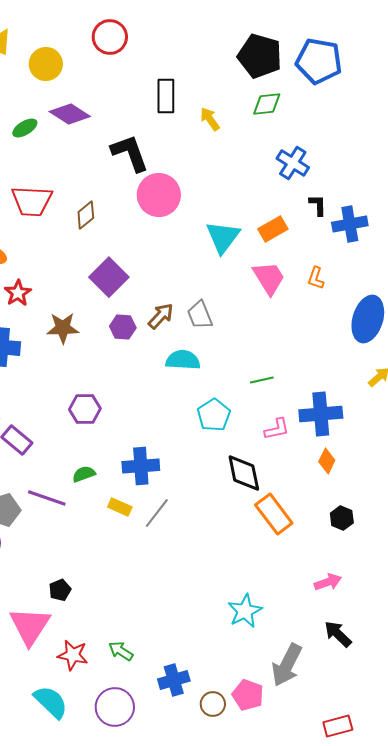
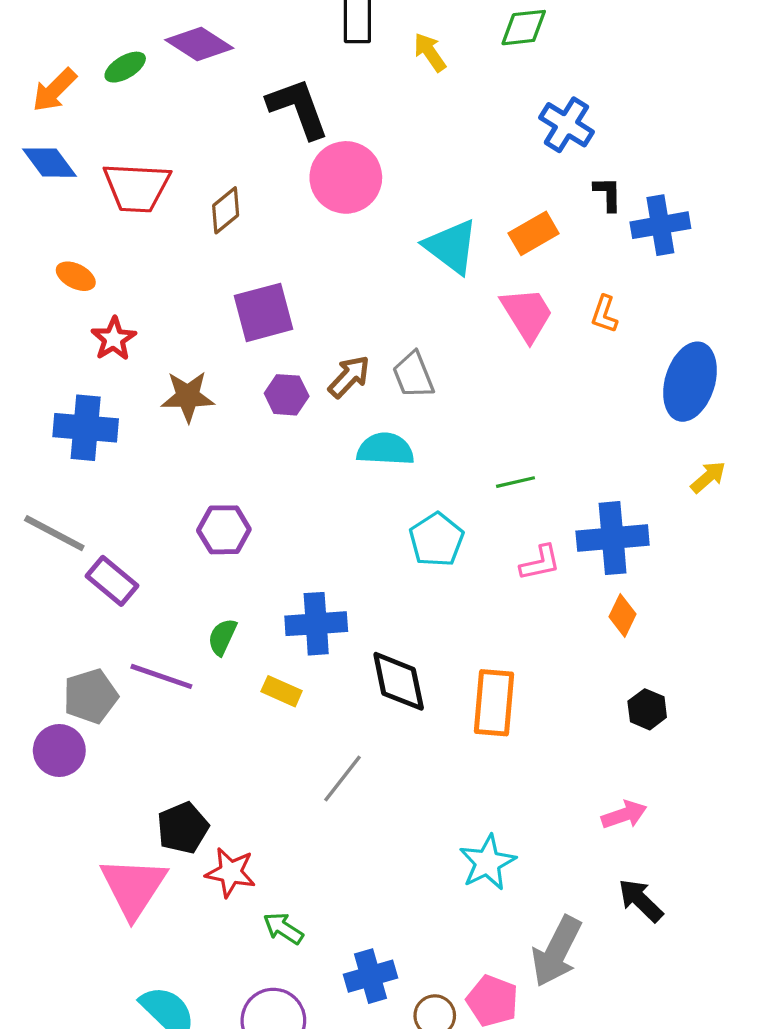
cyan triangle: (223, 237) -> (451, 247), turned -30
purple square: (109, 277) -> (263, 312), turned 30
black diamond: (244, 473) -> (399, 681), moved
green semicircle: (84, 474) -> (222, 637), turned -45
gray line: (157, 513) -> (343, 778), moved
orange rectangle: (274, 514) -> (494, 703), moved, turned 42
black pentagon: (60, 590) -> (183, 828), size x1.4
red star: (73, 655) -> (231, 872), moved

